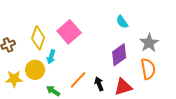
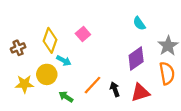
pink square: (69, 32) -> (83, 34), size x0.6
cyan arrow: (51, 57) -> (64, 61), turned -80

